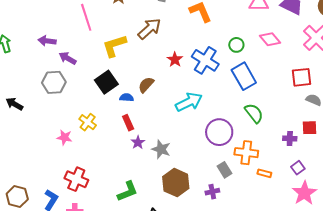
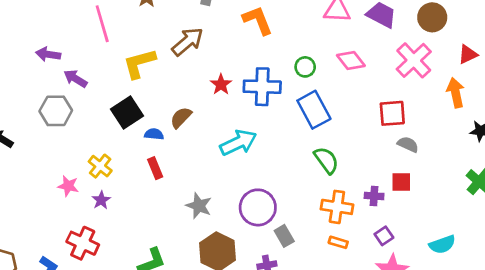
blue cross: (205, 60) -> (262, 87), turned -32
purple circle: (219, 132) -> (258, 207), moved
purple star: (138, 142) -> (101, 200), moved
orange cross: (246, 153) -> (337, 207), moved

